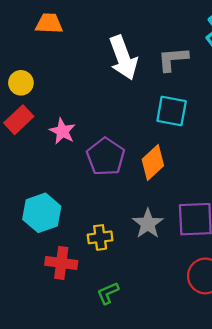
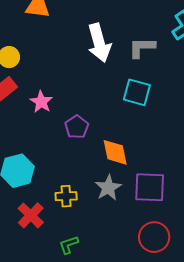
purple pentagon: (106, 157) -> (77, 127), size x0.7
orange diamond: (153, 163) -> (115, 152), moved, turned -64
red cross: (61, 263) -> (31, 215), turned 32

